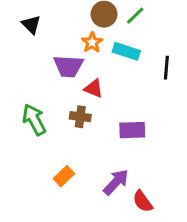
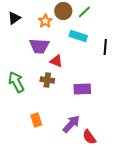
black triangle: (31, 25) -> (14, 18), turned 40
orange star: (92, 42) -> (45, 21), moved
orange rectangle: (64, 176) -> (36, 120), turned -64

